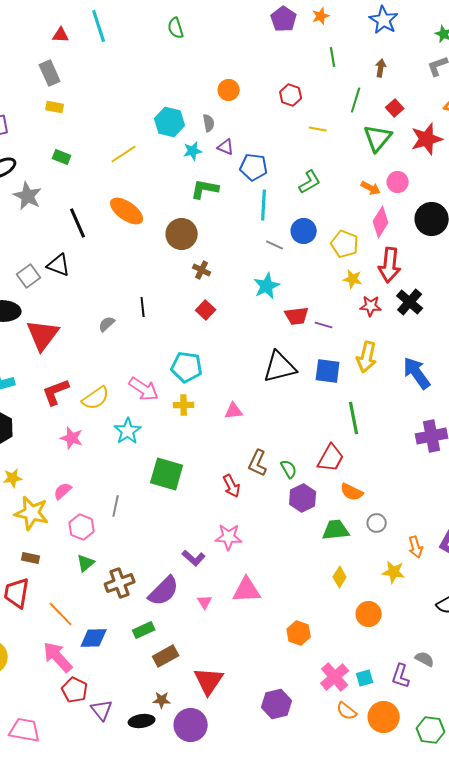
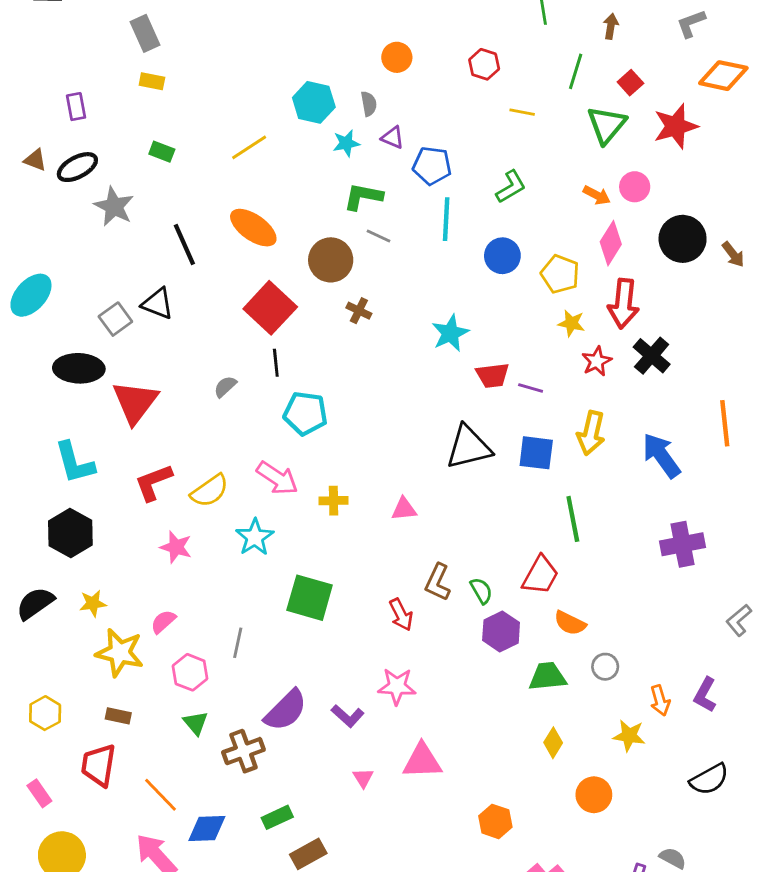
gray line: (275, 245) -> (379, 236), moved
red star: (371, 306) -> (597, 361), turned -30
red square: (206, 310) -> (270, 308), moved, size x1.8
cyan pentagon: (187, 367) -> (305, 413), moved
green triangle: (86, 563) -> (196, 723), turned -30
purple semicircle: (164, 591) -> (286, 710), moved

